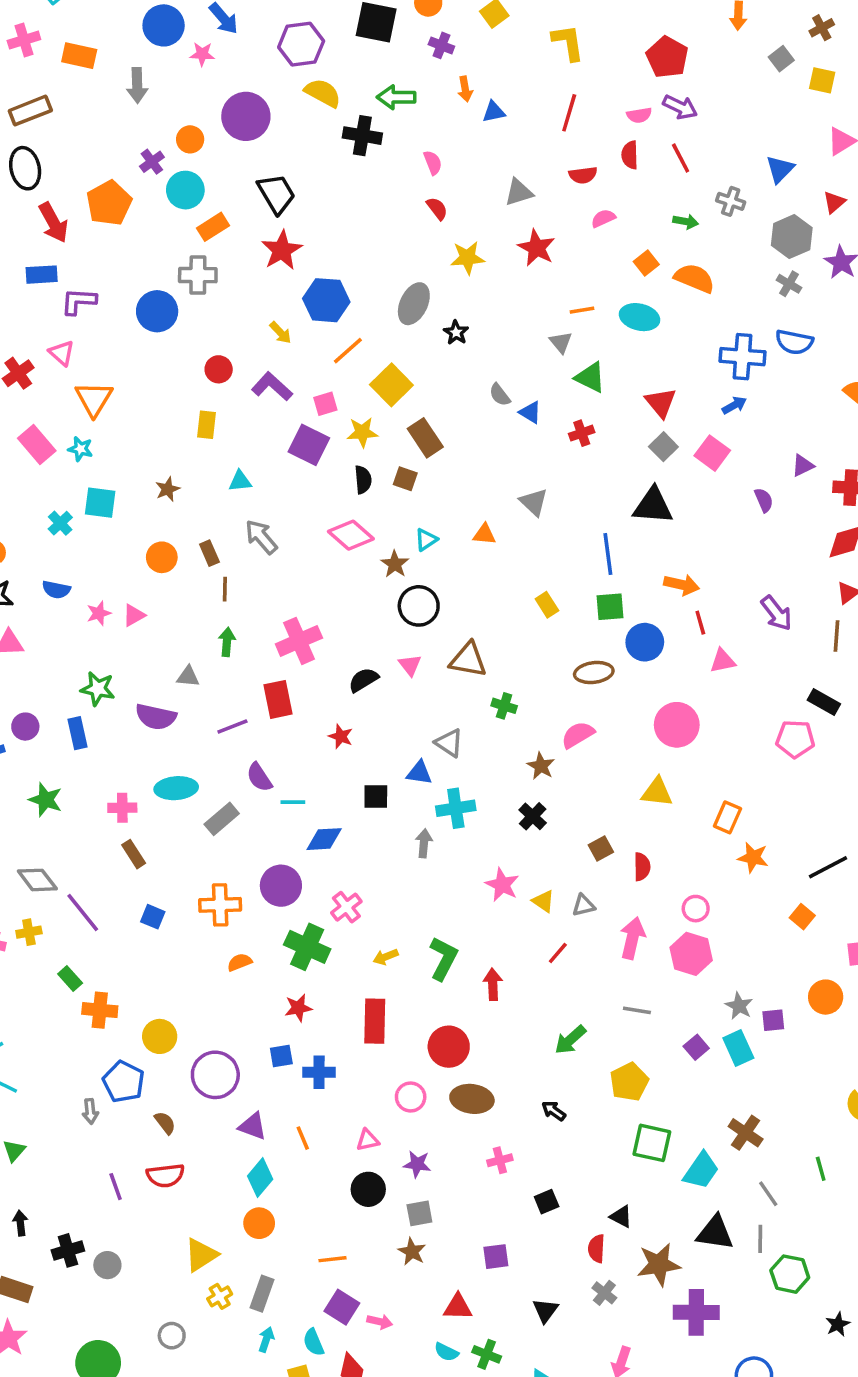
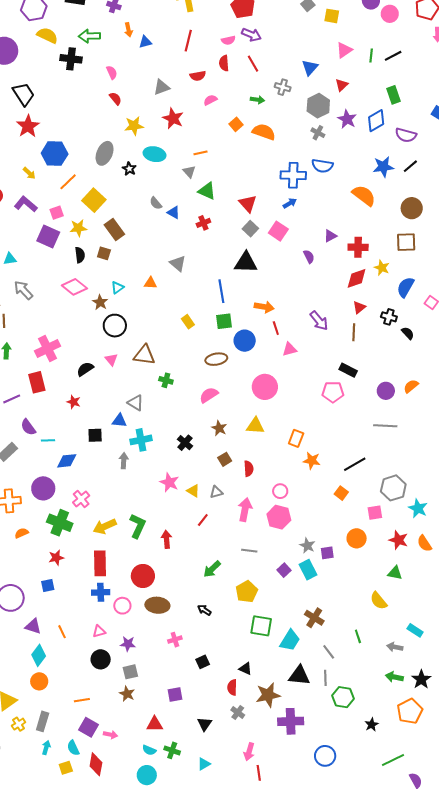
cyan ellipse: (640, 317) -> (155, 154), moved
brown star: (541, 766) -> (219, 428), moved
yellow arrow: (386, 957) -> (105, 526), size x1.6
blue cross: (319, 1072) -> (101, 592), moved

